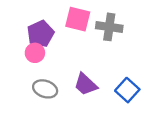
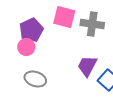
purple trapezoid: (86, 84) -> (87, 66), moved, turned 75

